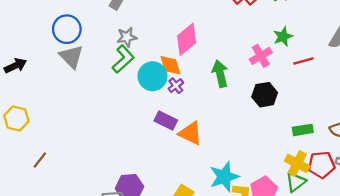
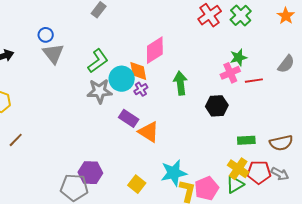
blue circle: (67, 29) -> (46, 35), moved, size x0.6
gray star: (127, 37) -> (100, 91), moved, size x1.4
pink cross: (261, 56) -> (230, 73), moved

